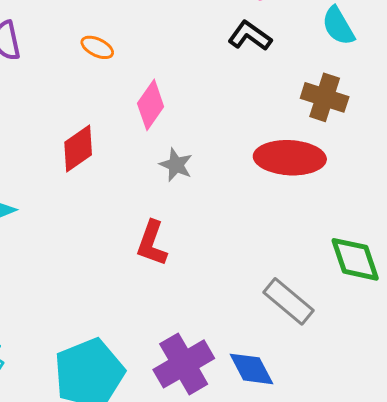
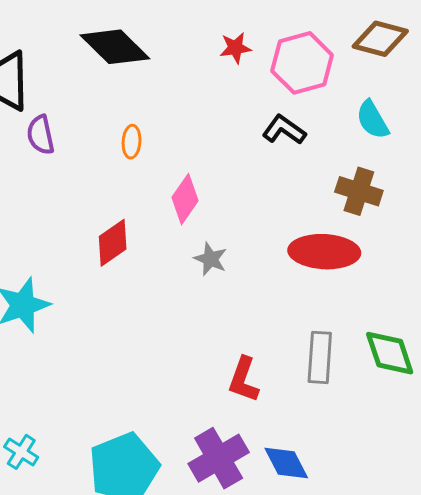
orange ellipse: (97, 47) -> (132, 142), turned 68
red L-shape: (152, 243) -> (244, 379), moved
gray rectangle: (289, 301) -> (320, 357), moved, turned 54

